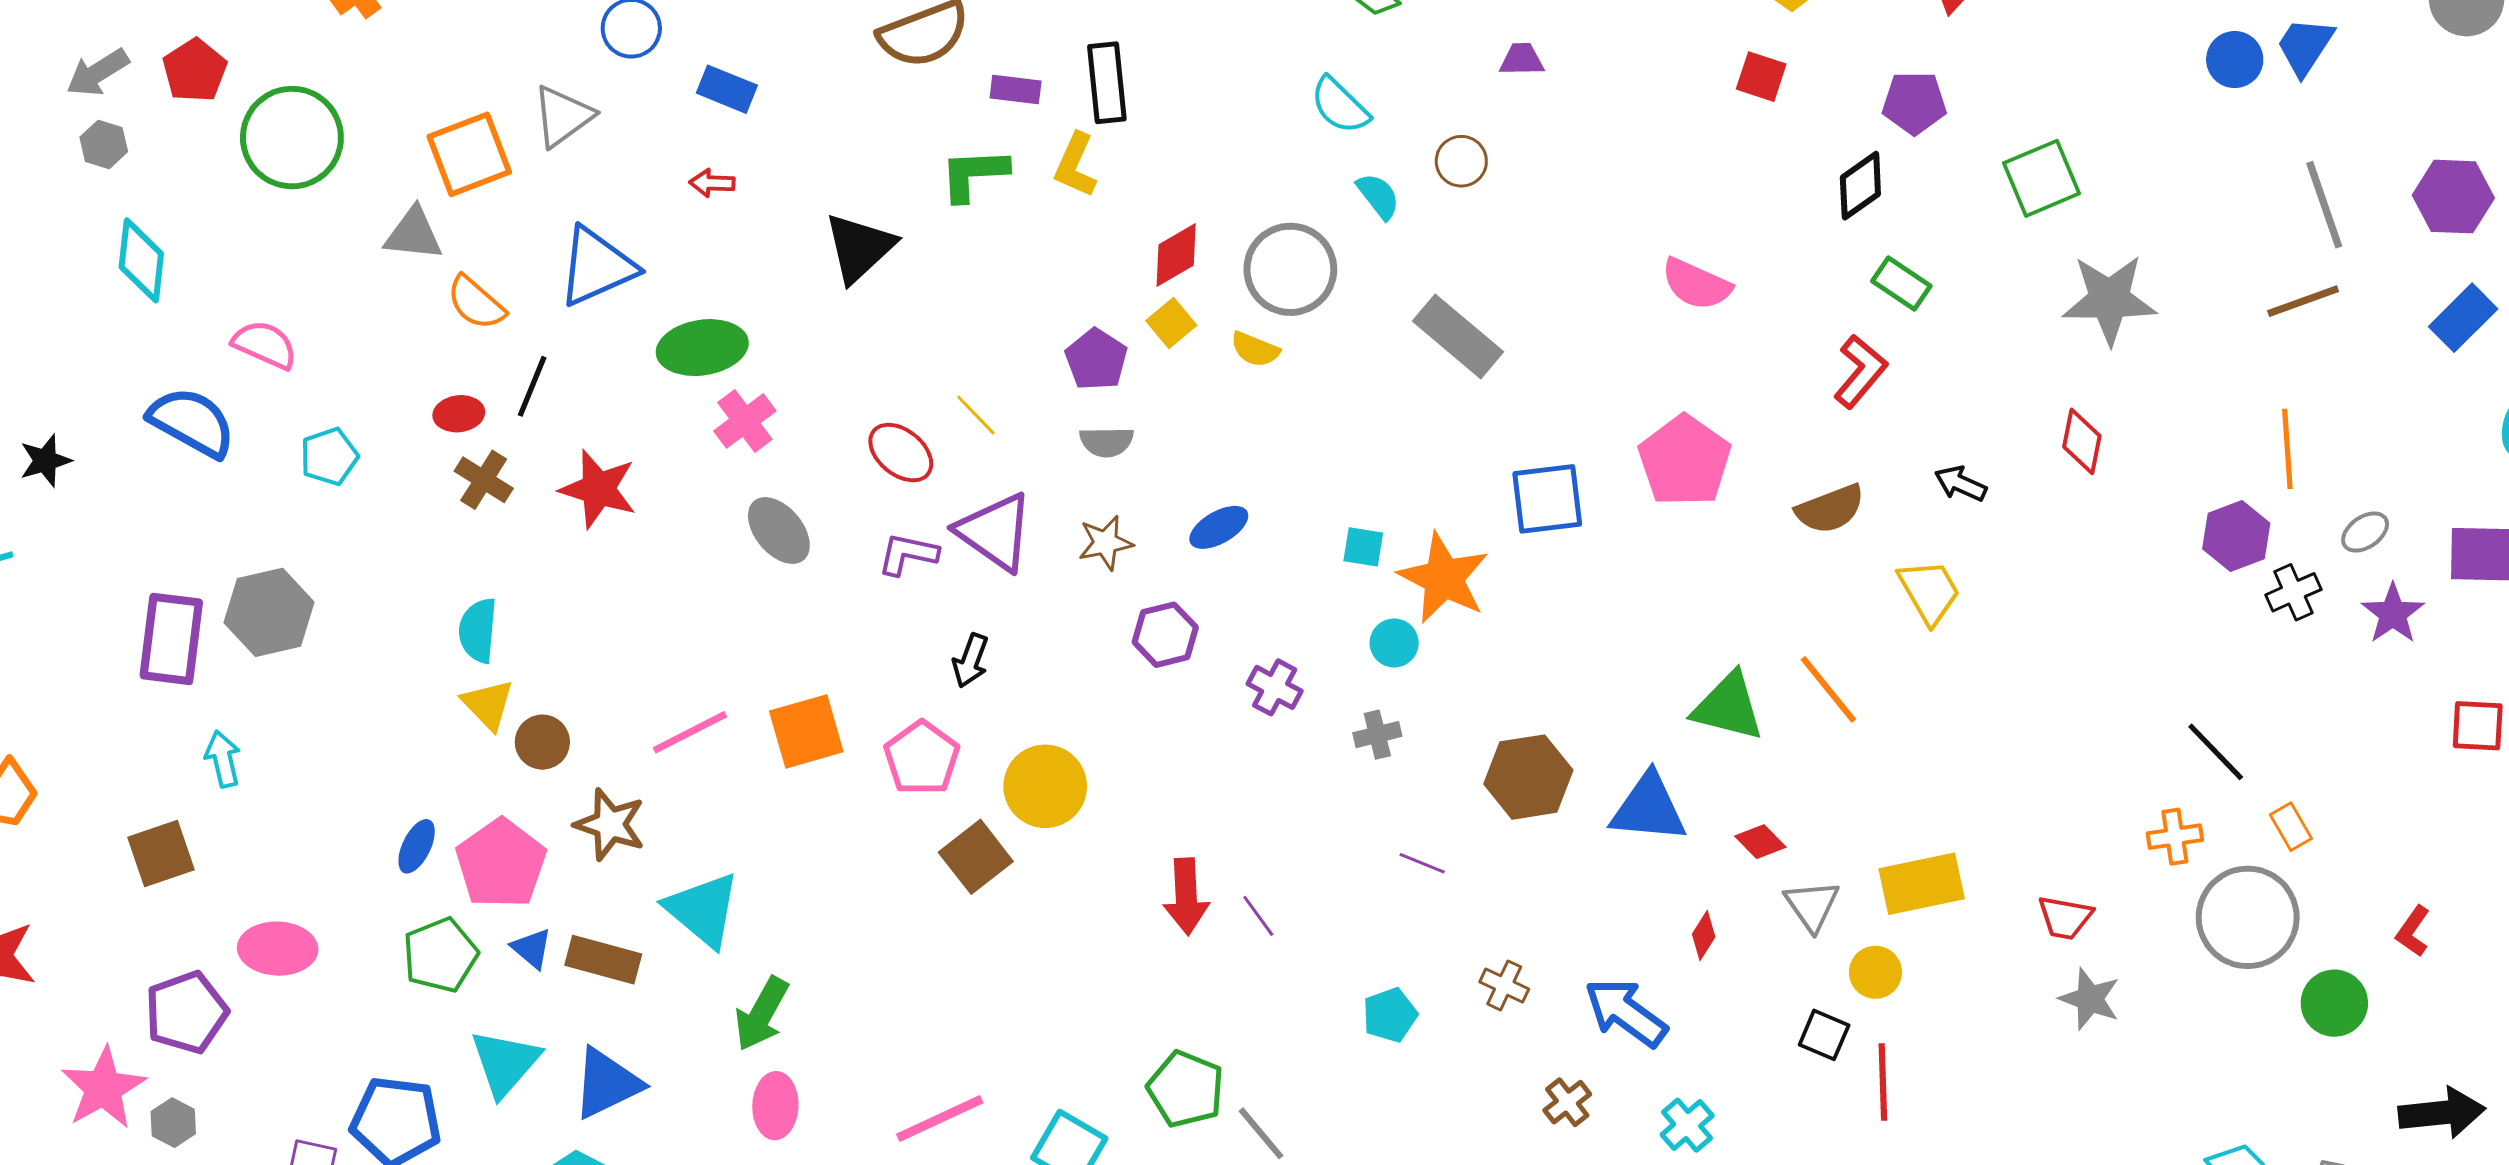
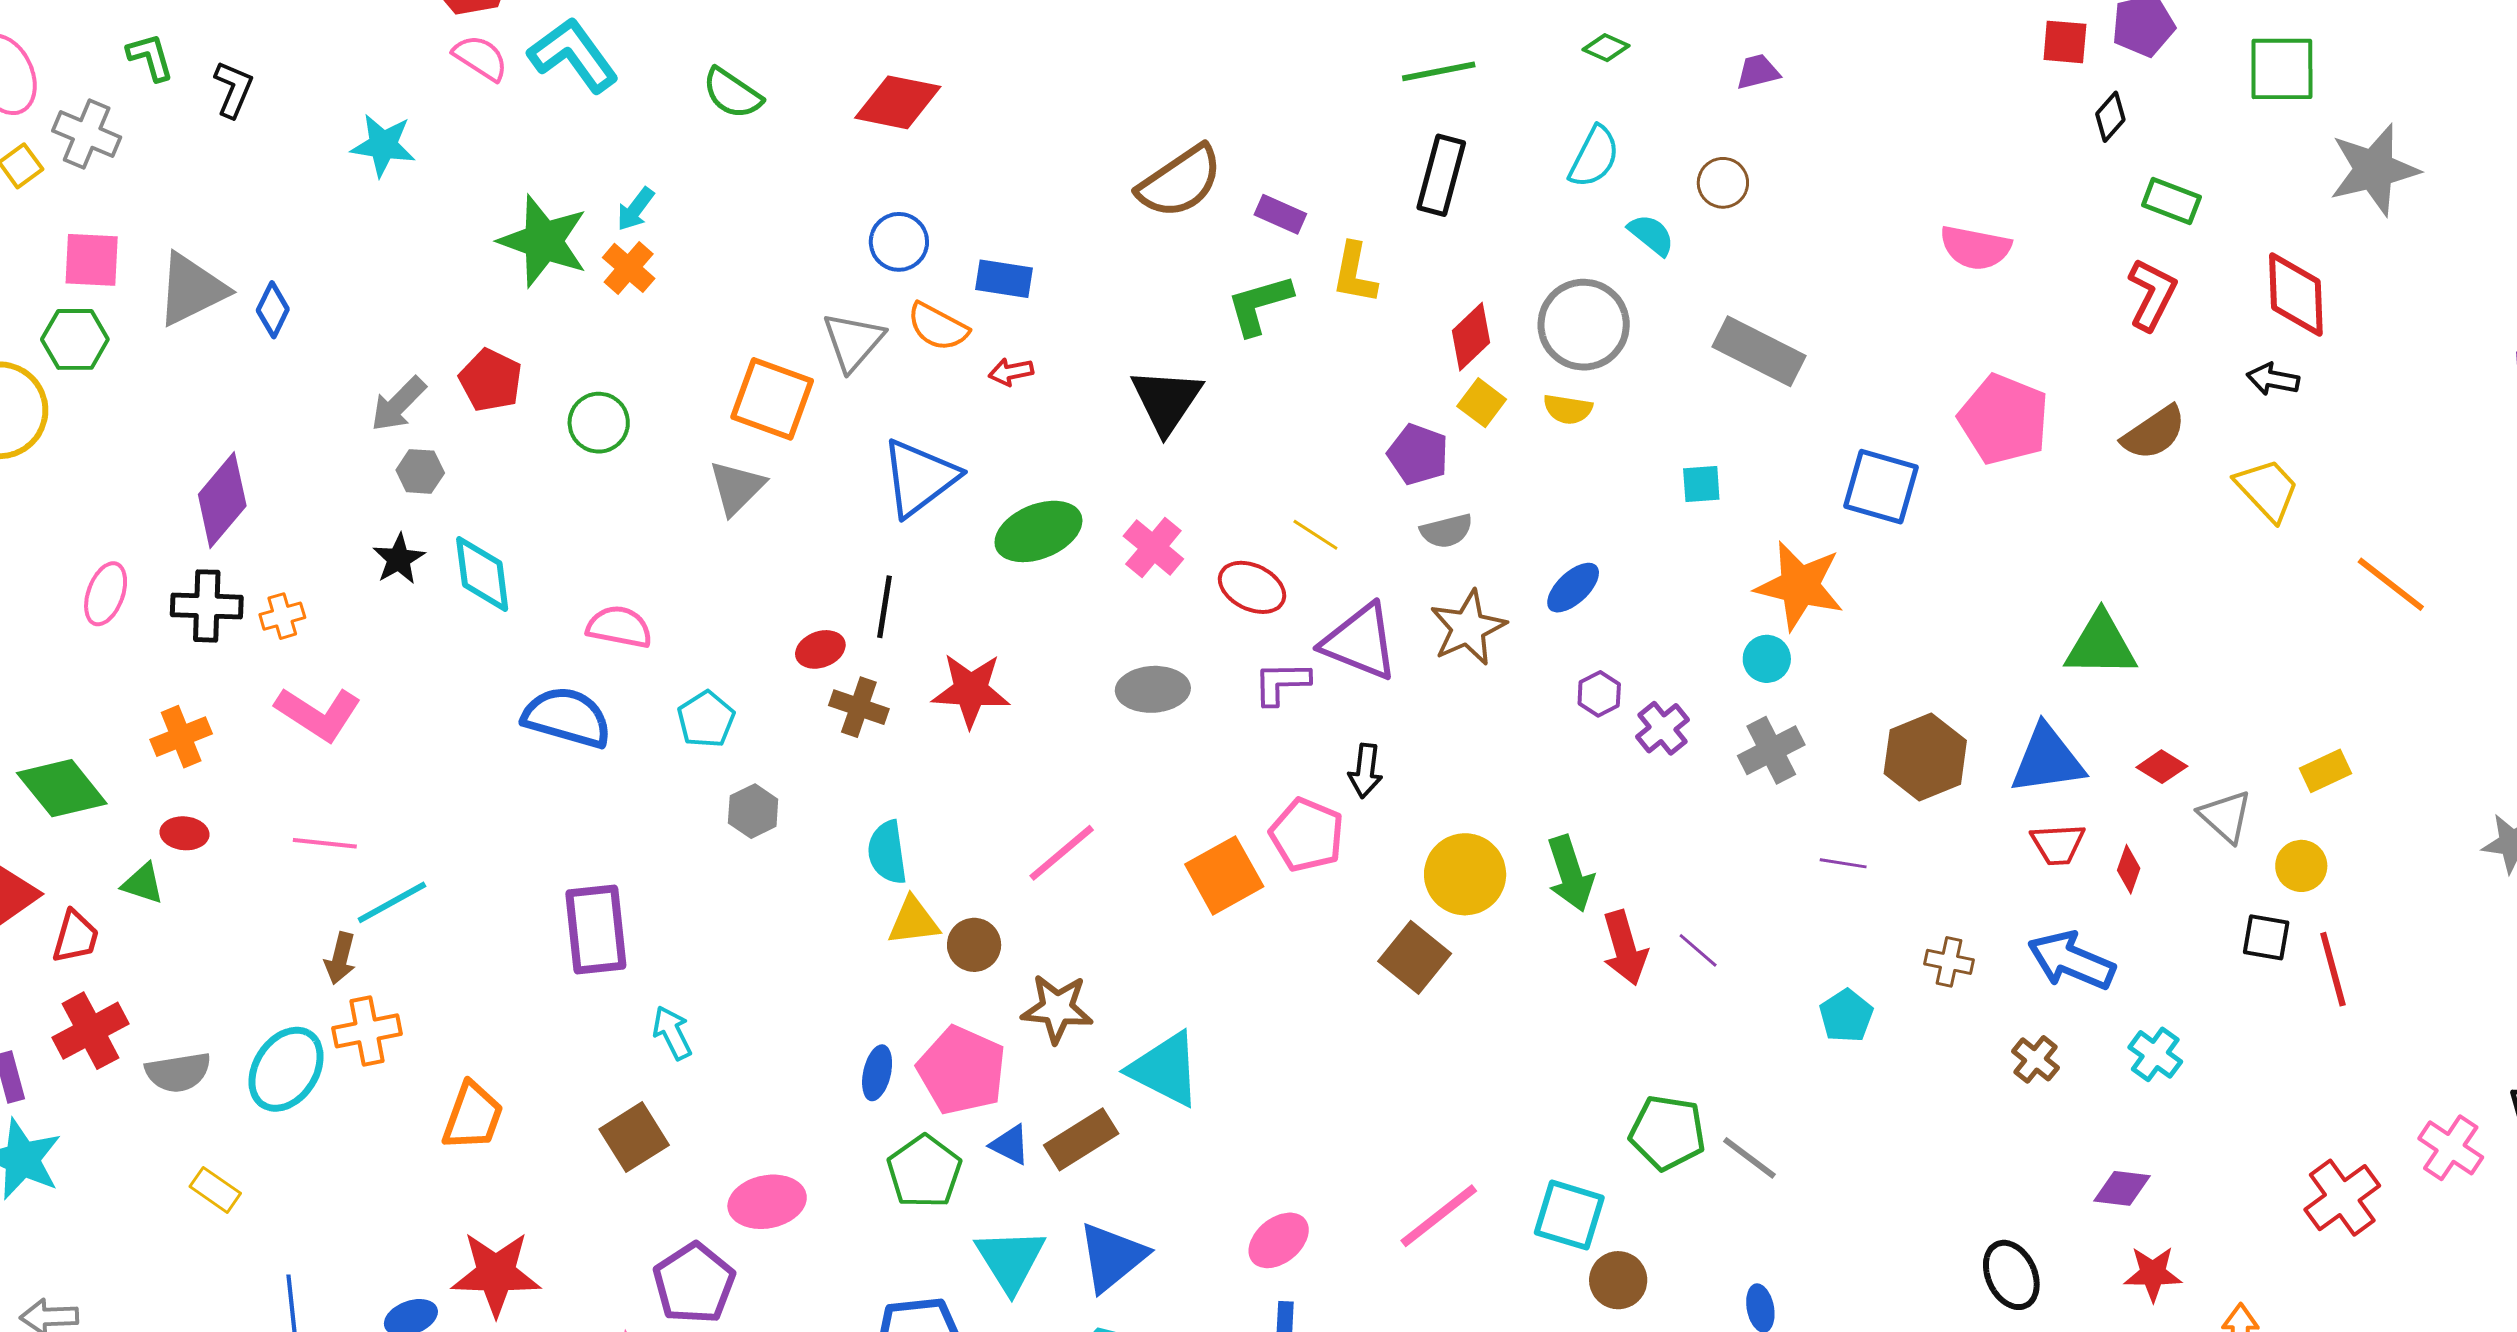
red square: (1761, 77) -> (2065, 42), moved
black rectangle: (1107, 83) -> (1441, 175), moved, turned 34
purple rectangle: (1016, 89) -> (1280, 214), turned 30
cyan semicircle: (1340, 106) -> (1594, 157), turned -94
green circle: (292, 138) -> (599, 423), size x0.6
orange square: (469, 154) -> (772, 399), turned -36
green square: (2042, 178) -> (2282, 69), turned 36
black diamond: (1860, 186) -> (2110, 117), size x0.7
gray triangle: (414, 234) -> (737, 488), turned -38
orange semicircle: (476, 303) -> (938, 327), moved
pink cross: (745, 421) -> (1153, 547), moved
red diamond: (2082, 441) -> (2296, 295), moved, size x1.4
black star: (45, 461) -> (399, 559), moved
blue square: (1547, 499) -> (1881, 487), turned 36
gray ellipse: (779, 531) -> (1153, 689), turned -40
brown star: (1105, 543) -> (1468, 628), size x1.4
cyan square: (1363, 547) -> (1701, 484), moved
gray hexagon: (269, 612) -> (753, 811), moved, size x0.6
purple hexagon: (1165, 635) -> (1599, 694), moved, size x0.7
purple cross: (1275, 687) -> (1662, 728), turned 36
orange line: (1828, 689) -> (2391, 584), moved
yellow triangle: (488, 705) -> (914, 921), turned -40
pink line: (690, 732) -> (1062, 853), moved
gray cross: (1377, 735) -> (1771, 750), size x1.4
pink pentagon: (922, 758) -> (1307, 835), moved
yellow rectangle: (1922, 884) -> (2326, 771), size x0.6
red trapezoid: (2065, 918) -> (2058, 844), moved
brown rectangle: (603, 960) -> (1081, 1139), turned -34
green arrow: (762, 1014) -> (1570, 874), moved, turned -34
pink ellipse: (775, 1106) -> (1279, 1240), turned 62

